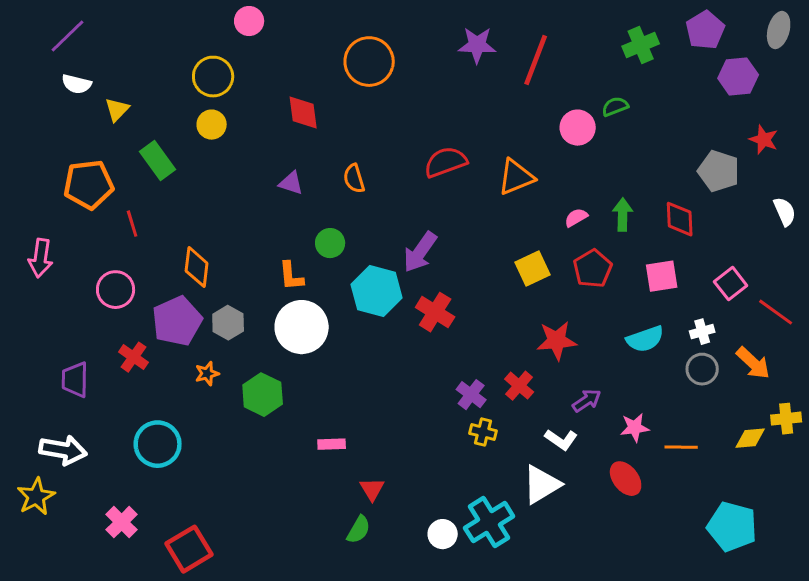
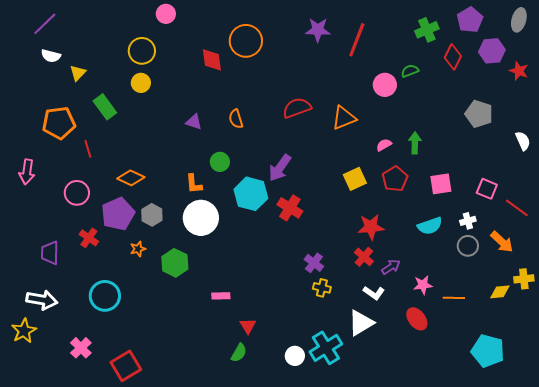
red diamond: (303, 113) -> (212, 60), moved
red star: (764, 140) -> (519, 71), moved
red diamond: (680, 219) -> (453, 57), moved, turned 30
orange diamond: (197, 267) -> (131, 178), turned -72
pink square: (731, 284) -> (487, 189), turned -30
red cross: (519, 386) -> (364, 257), moved

